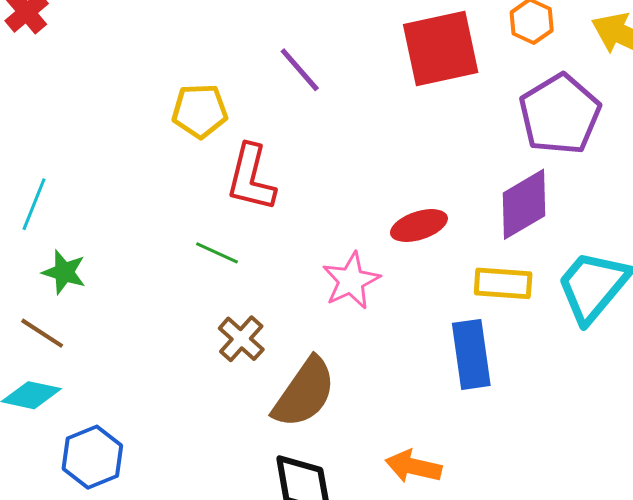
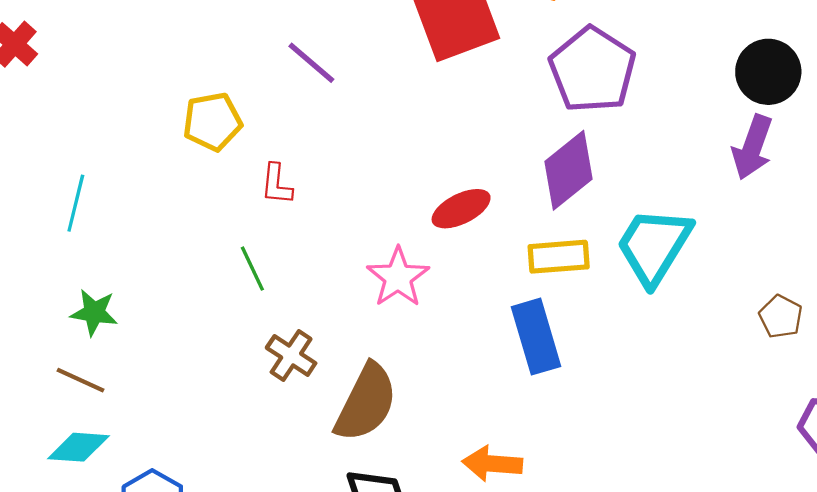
red L-shape: (251, 178) -> (277, 184), size x0.6
cyan line: (34, 204) -> (76, 203), moved
green line: (217, 253) -> (252, 269), turned 48

